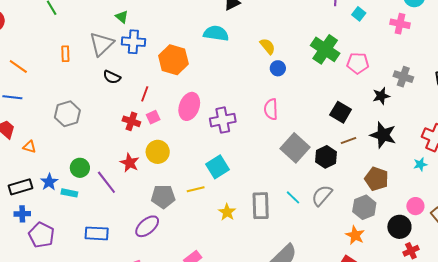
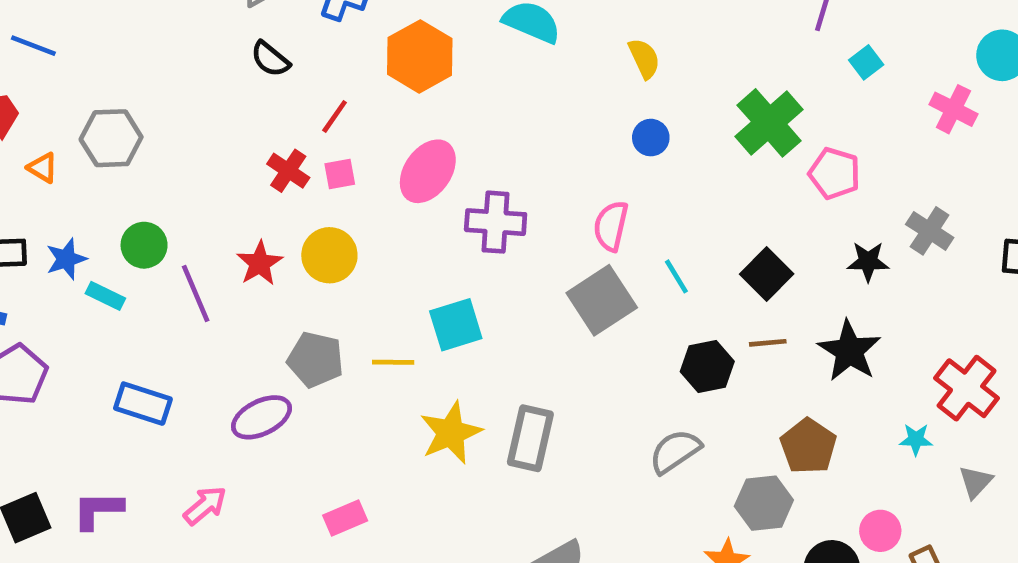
yellow semicircle: (268, 46) -> (644, 58), moved
gray hexagon: (67, 114) -> (111, 138), moved
gray square: (295, 148) -> (602, 300), moved
cyan line: (293, 197) -> (676, 276), moved
yellow star: (227, 212) -> (451, 433), size x1.5

